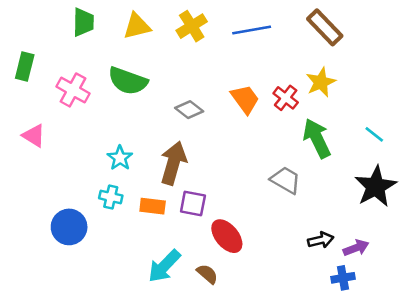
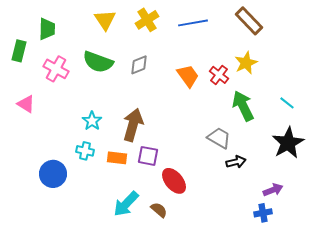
green trapezoid: (83, 22) -> (47, 29), moved
yellow triangle: (137, 26) -> (105, 20), turned -50
gray diamond: (189, 110) -> (139, 65), moved, turned -60
black arrow: (321, 240) -> (236, 162), moved

